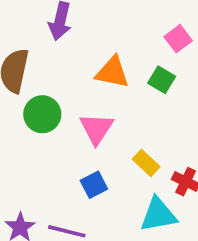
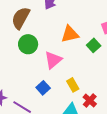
orange triangle: (112, 72) -> (70, 34), turned -42
blue square: (94, 185) -> (43, 88), turned -32

